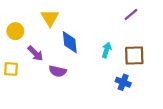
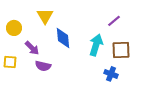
purple line: (131, 14) -> (114, 21), moved
cyan arrow: (107, 50) -> (96, 45), size x1.5
purple semicircle: (58, 71) -> (43, 66), moved

